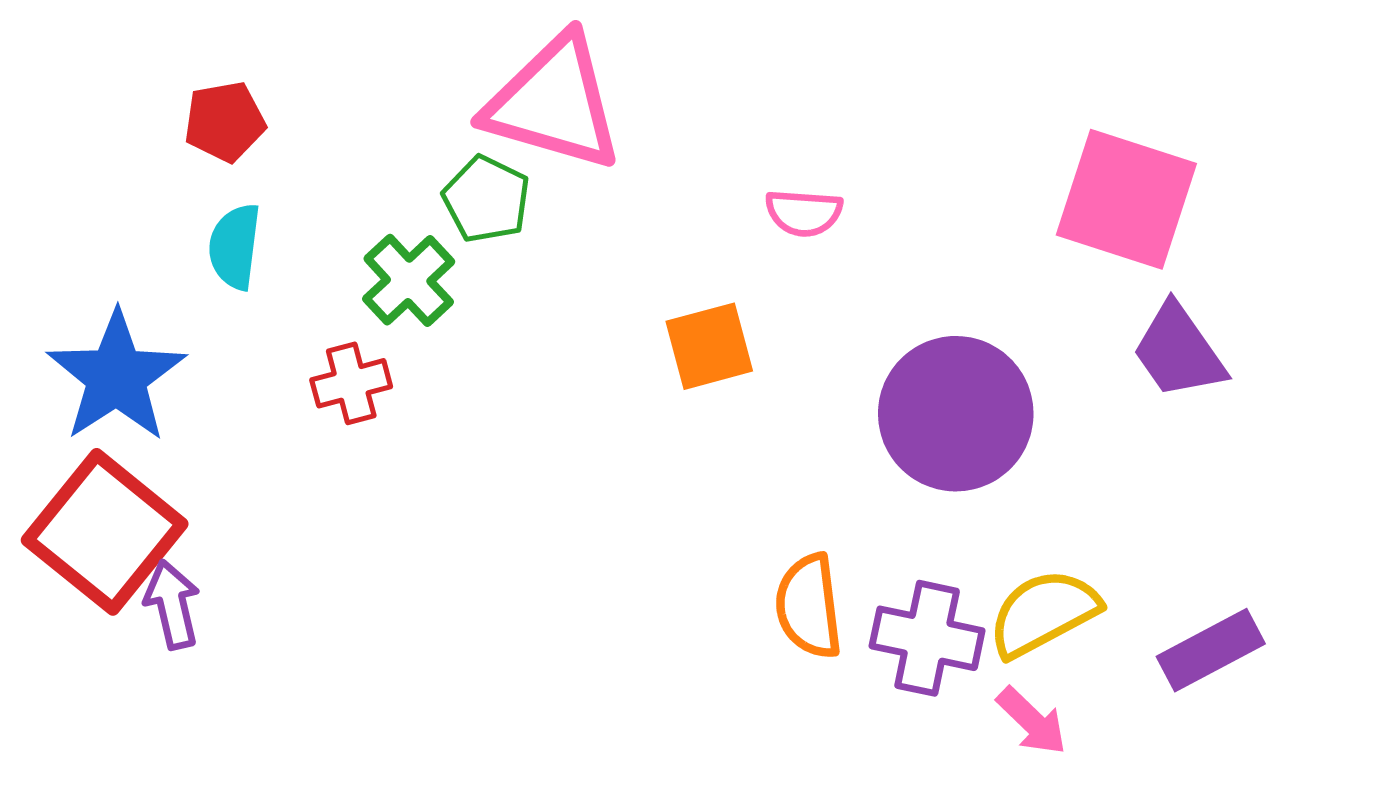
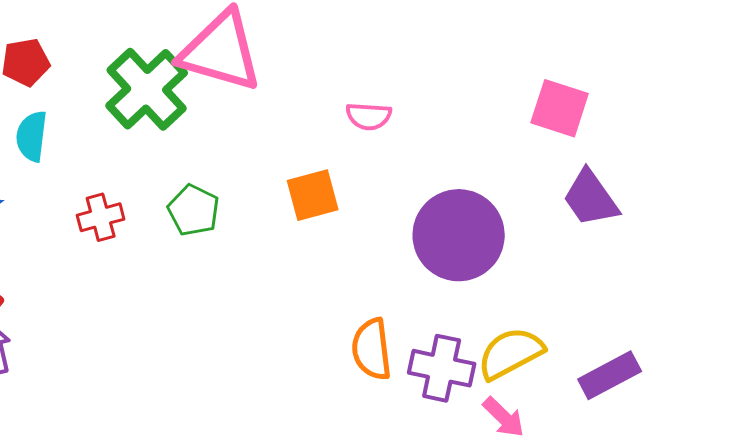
green pentagon: (486, 199) -> (194, 210), moved
pink square: (1126, 199) -> (560, 108), size x0.7
green cross: (409, 280) -> (147, 89), moved, size x1.5

